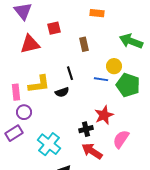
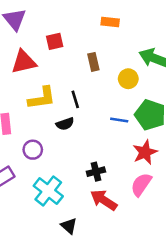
yellow circle: (114, 66) -> (128, 79), moved
blue line: (101, 79) -> (119, 120), moved
yellow L-shape: (39, 84) -> (42, 98), moved
purple circle: (24, 112) -> (33, 150), moved
red star: (104, 115) -> (145, 152), moved

